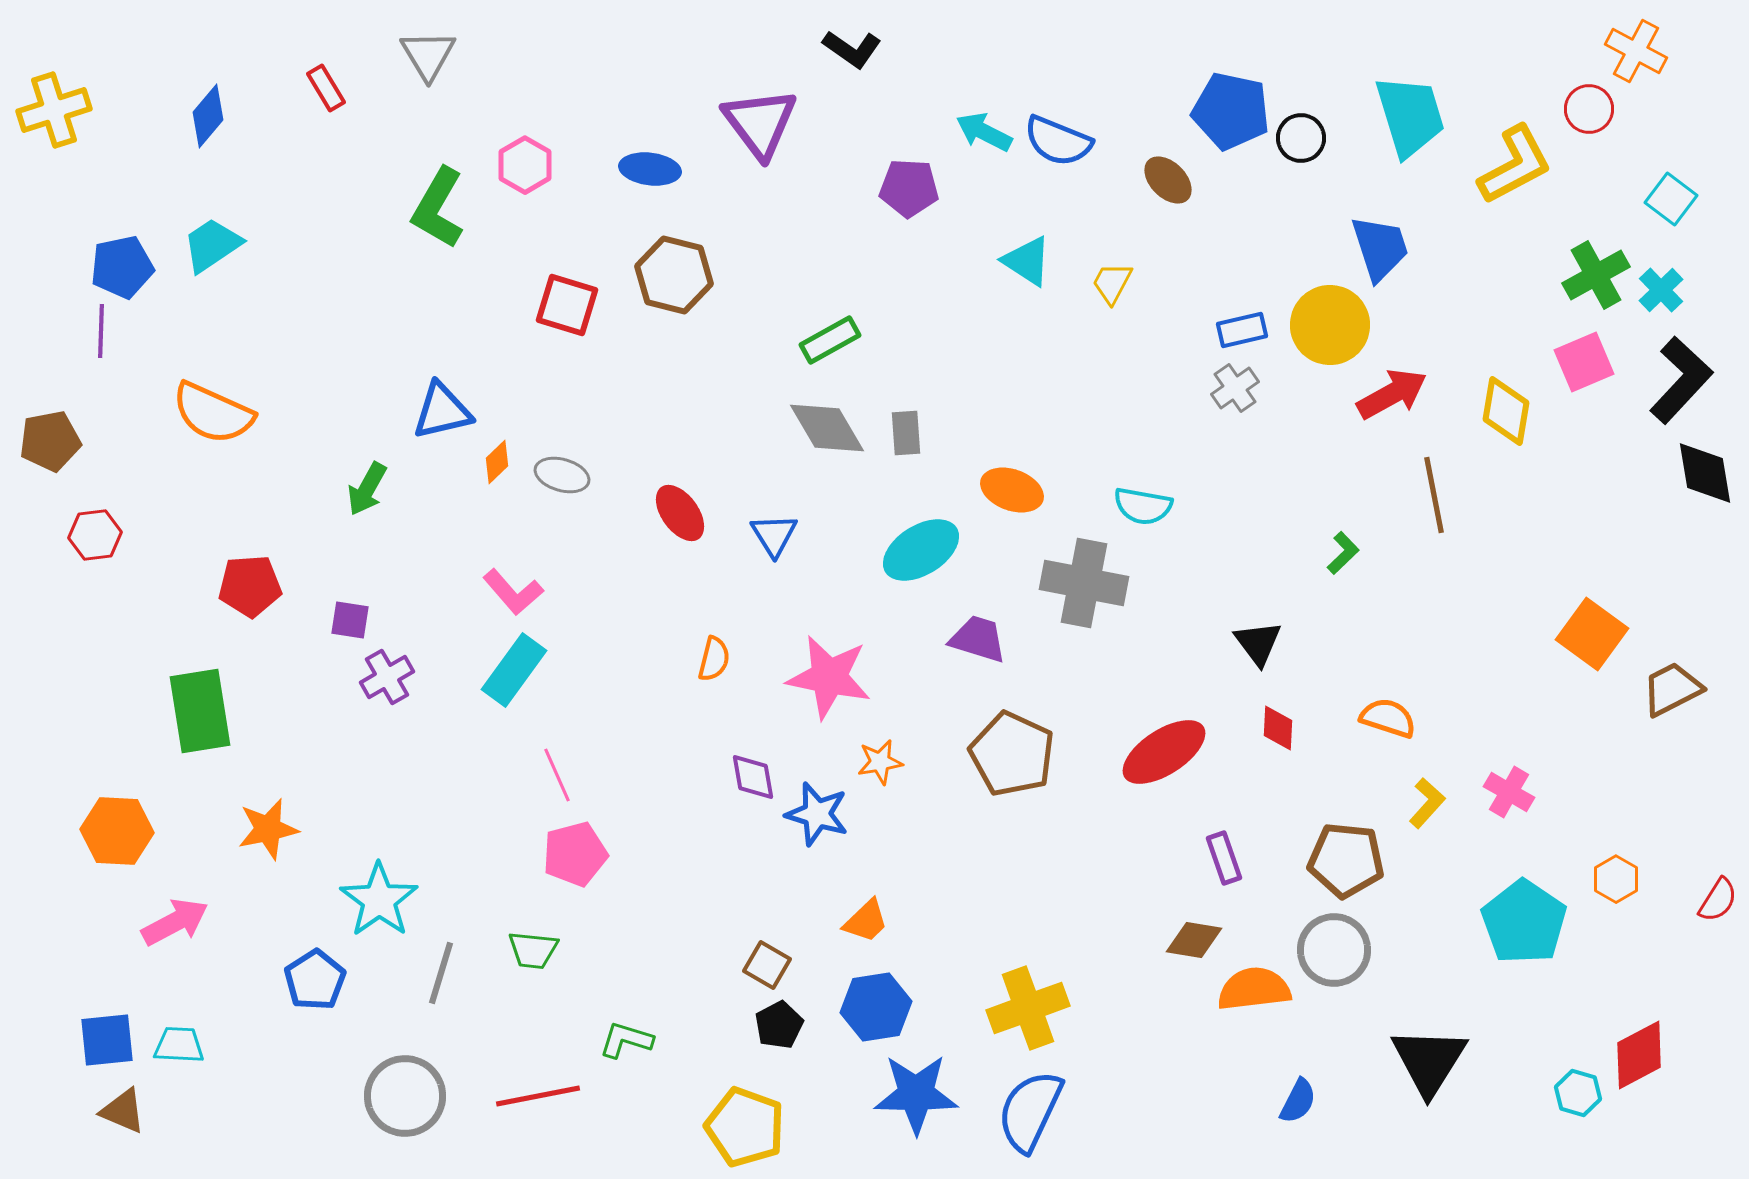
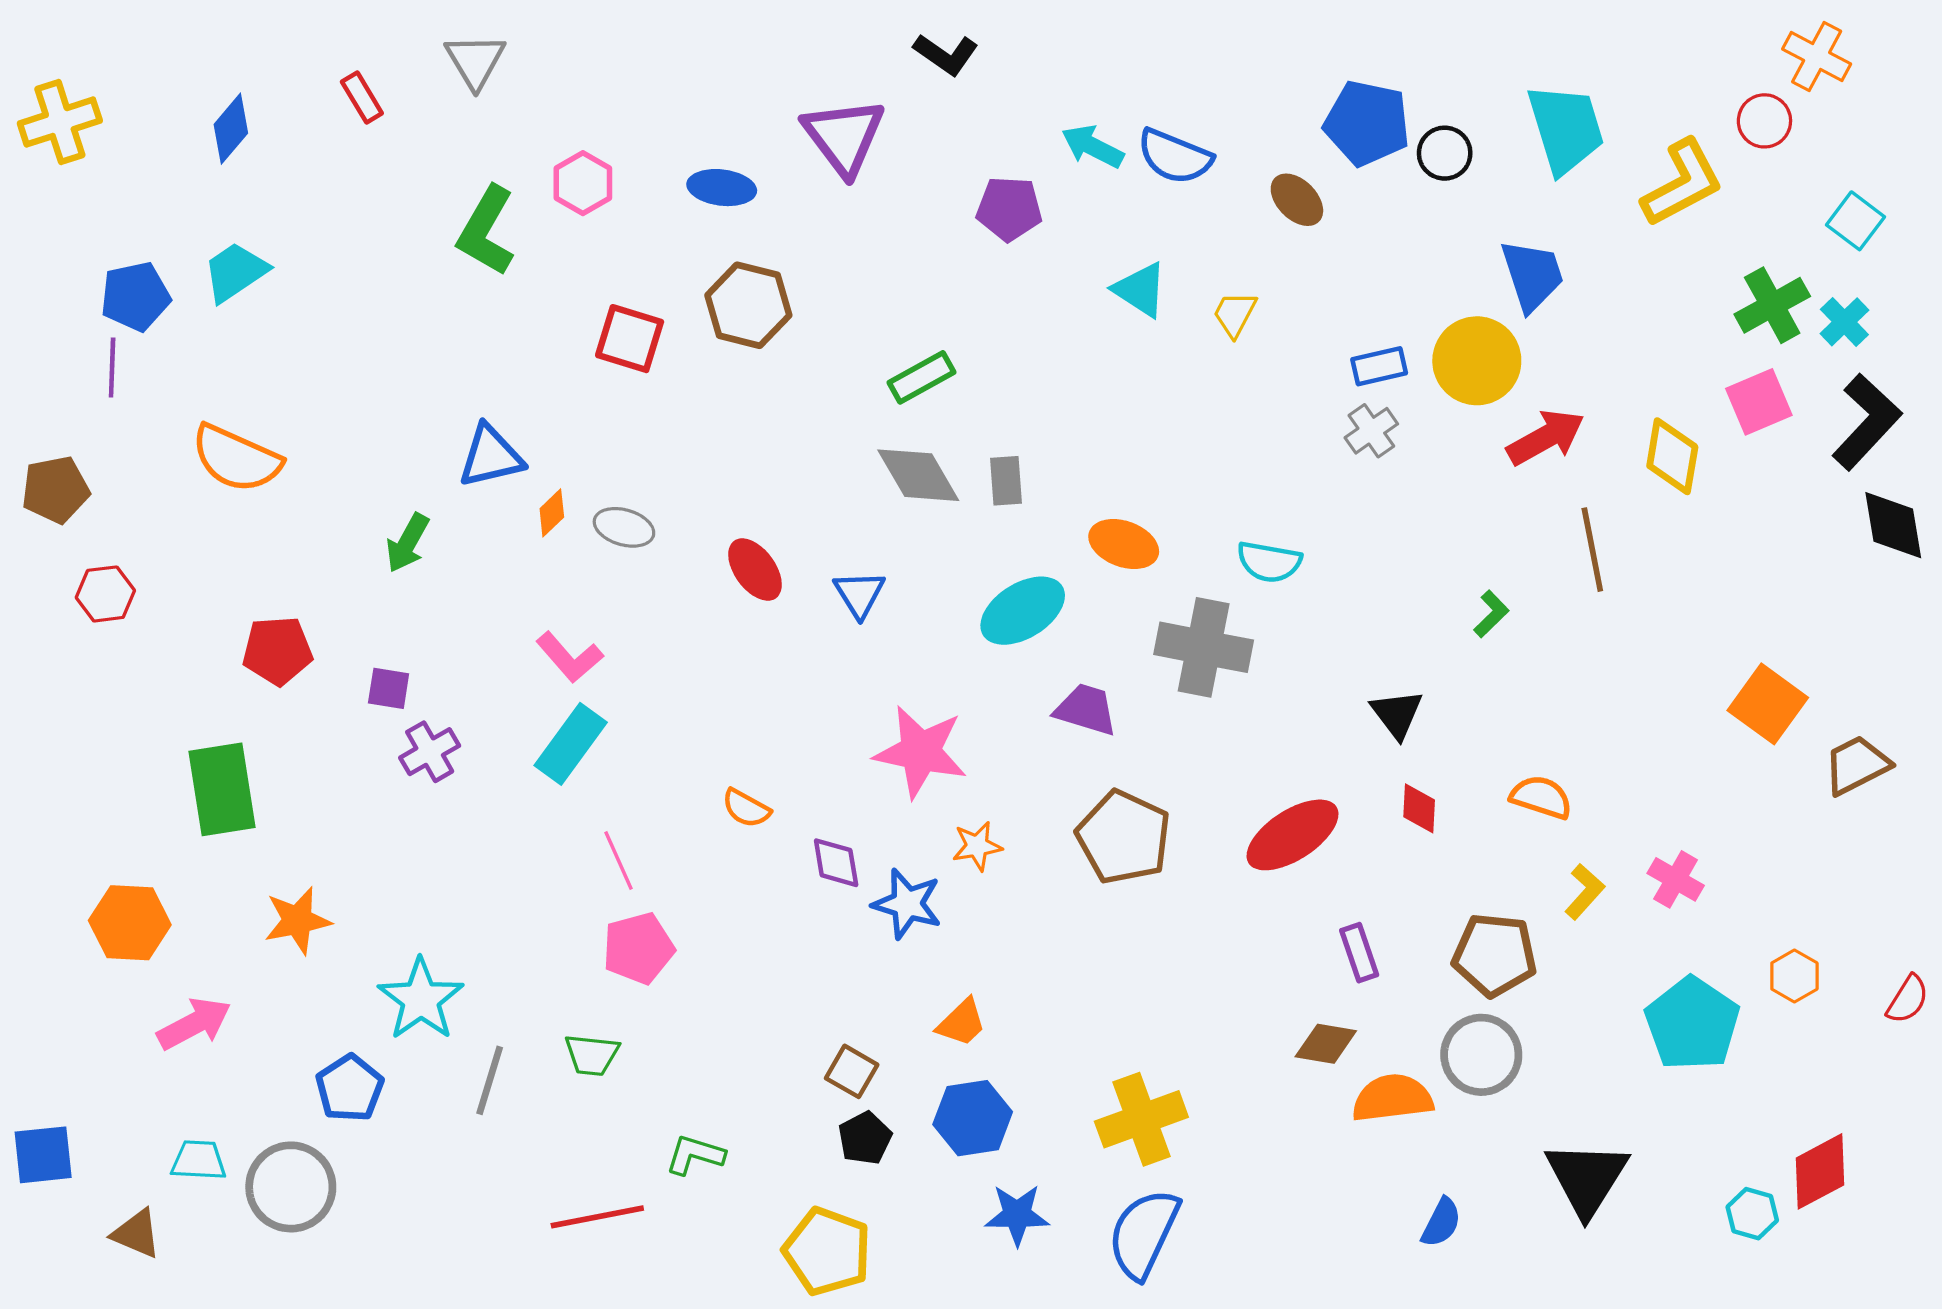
orange semicircle: (714, 659) -> (746, 808), moved, turned 105
blue square: (107, 1040) -> (43, 1155), moved
blue star: (916, 1094) -> (1017, 1215), size x0.7
gray circle: (405, 1096) -> (291, 1187), moved

